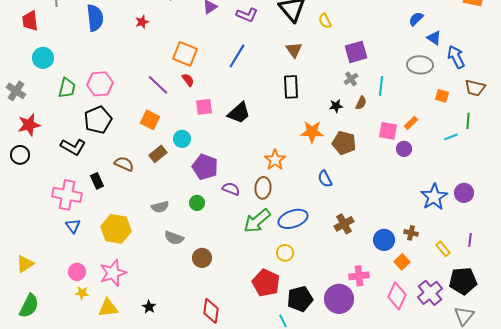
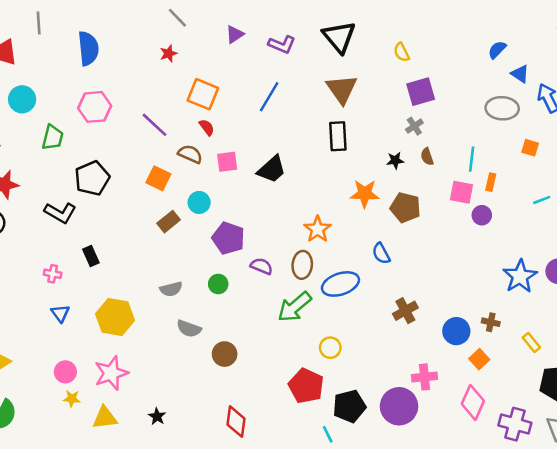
yellow semicircle: (325, 21) -> (402, 52), moved
red star: (142, 22) -> (169, 53), moved
brown triangle: (294, 50) -> (342, 89), size x1.5
pink hexagon: (100, 84) -> (95, 107), moved
purple line: (158, 85) -> (155, 125), moved
cyan line: (381, 86) -> (472, 159), moved
brown semicircle: (361, 103) -> (427, 157), turned 136
orange rectangle: (411, 123) -> (491, 182), turned -32
brown semicircle: (124, 164) -> (190, 154), moved
pink cross: (67, 195) -> (53, 274), size x0.5
blue ellipse: (293, 219) -> (340, 284), moved
purple cross: (430, 293) -> (515, 424), moved, turned -35

